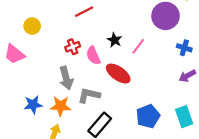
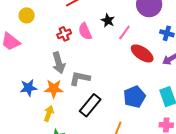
black star: (115, 40) -> (108, 20), moved
pink semicircle: (93, 55) -> (85, 31), moved
red ellipse: (118, 74) -> (142, 53), moved

